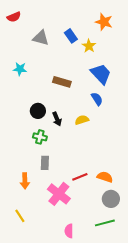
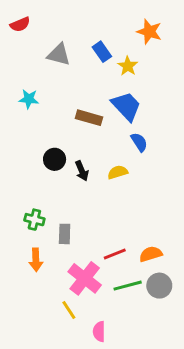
blue trapezoid: (101, 74) -> (126, 106), moved
green cross: (40, 137) -> (34, 220), moved
orange semicircle: (105, 177) -> (151, 254), turned -35
yellow line: (20, 216) -> (69, 310), moved
green line: (105, 223) -> (128, 286), moved

